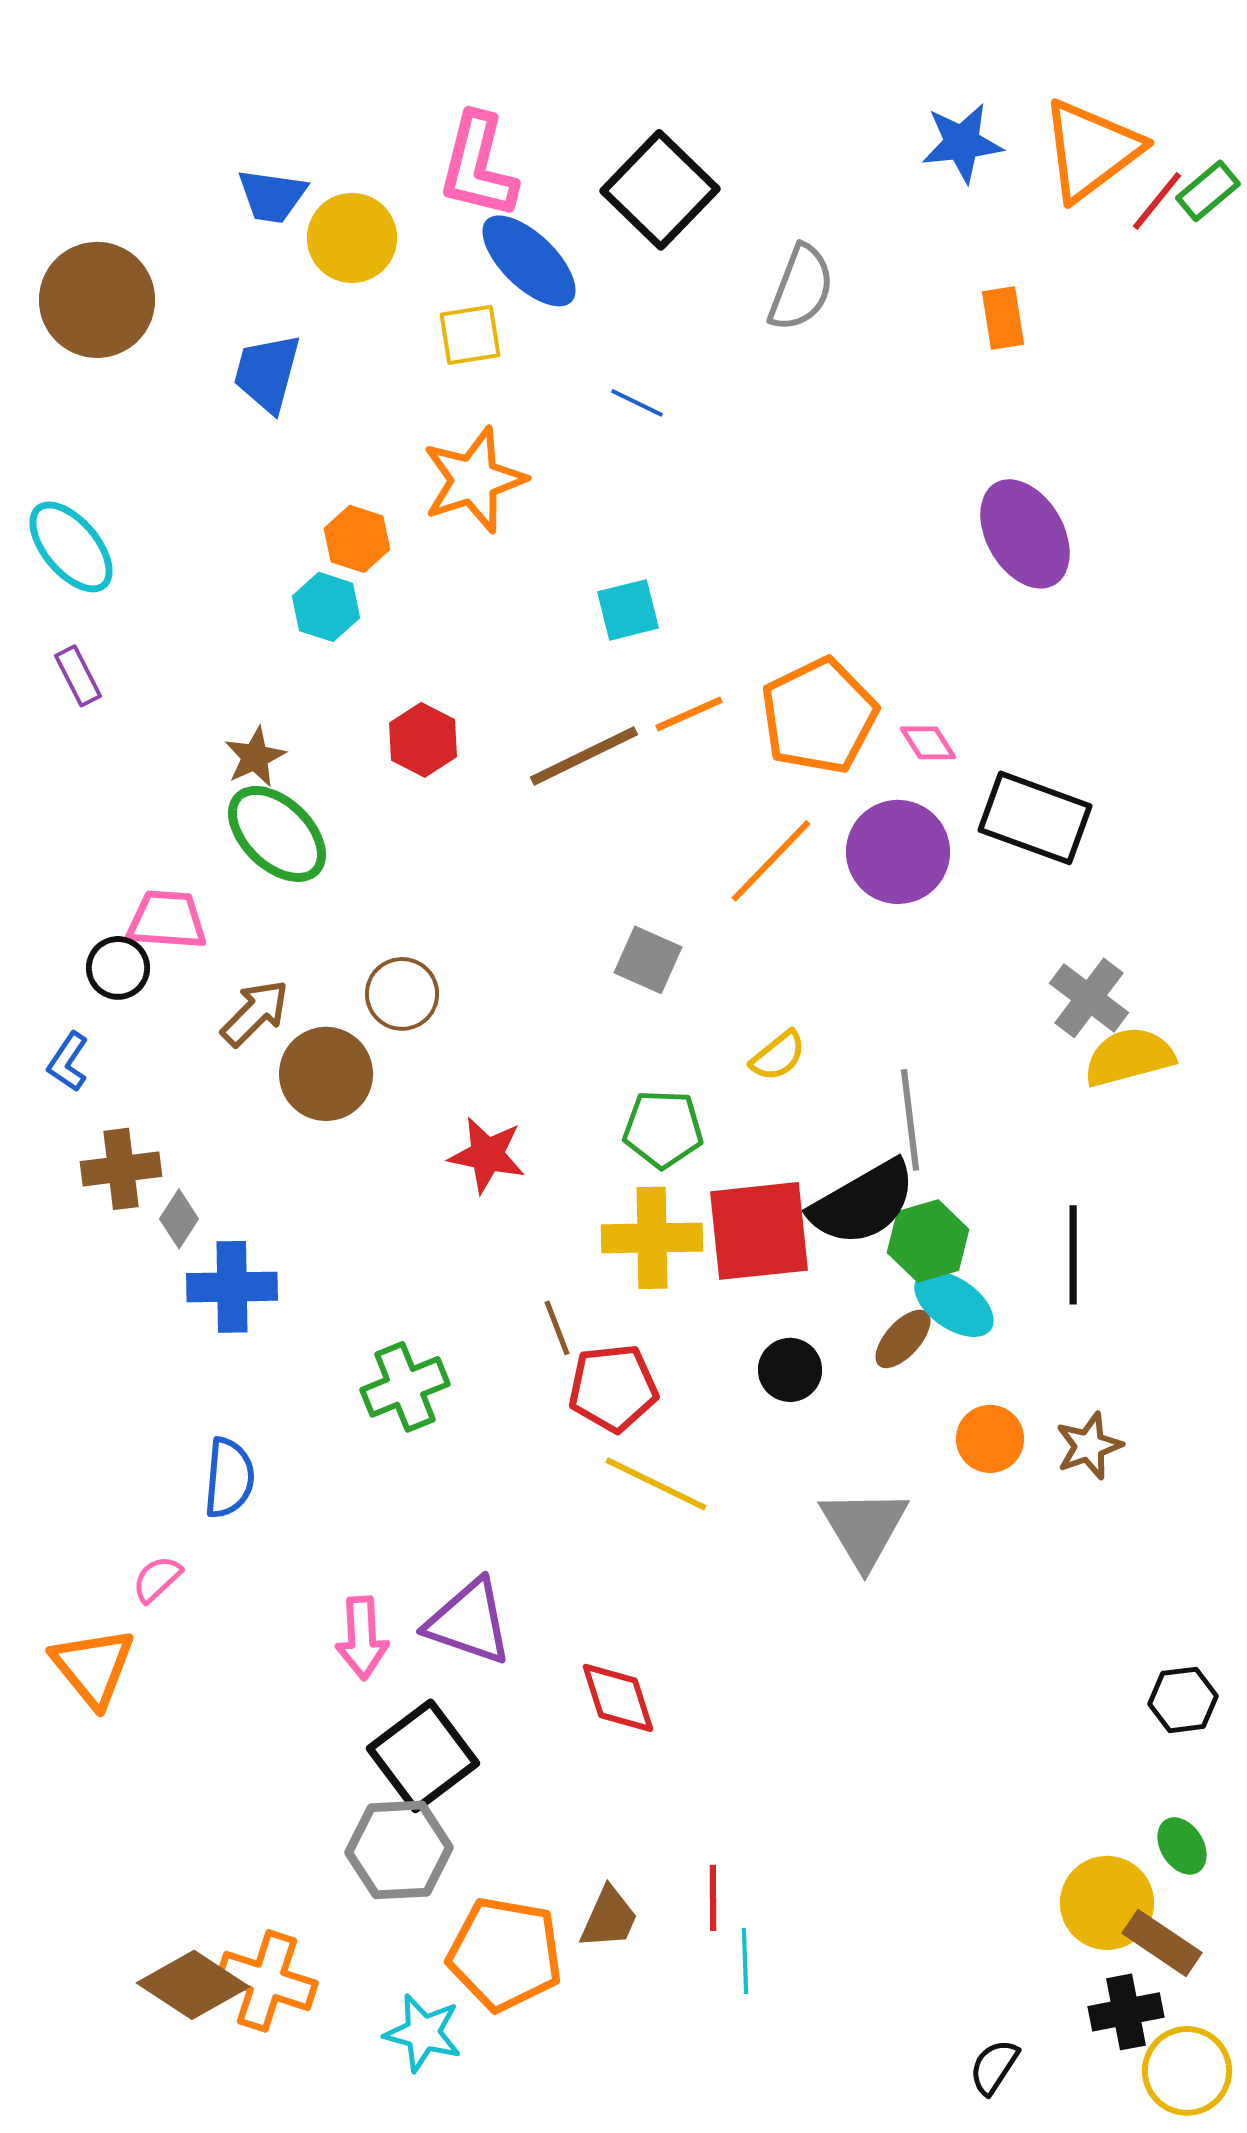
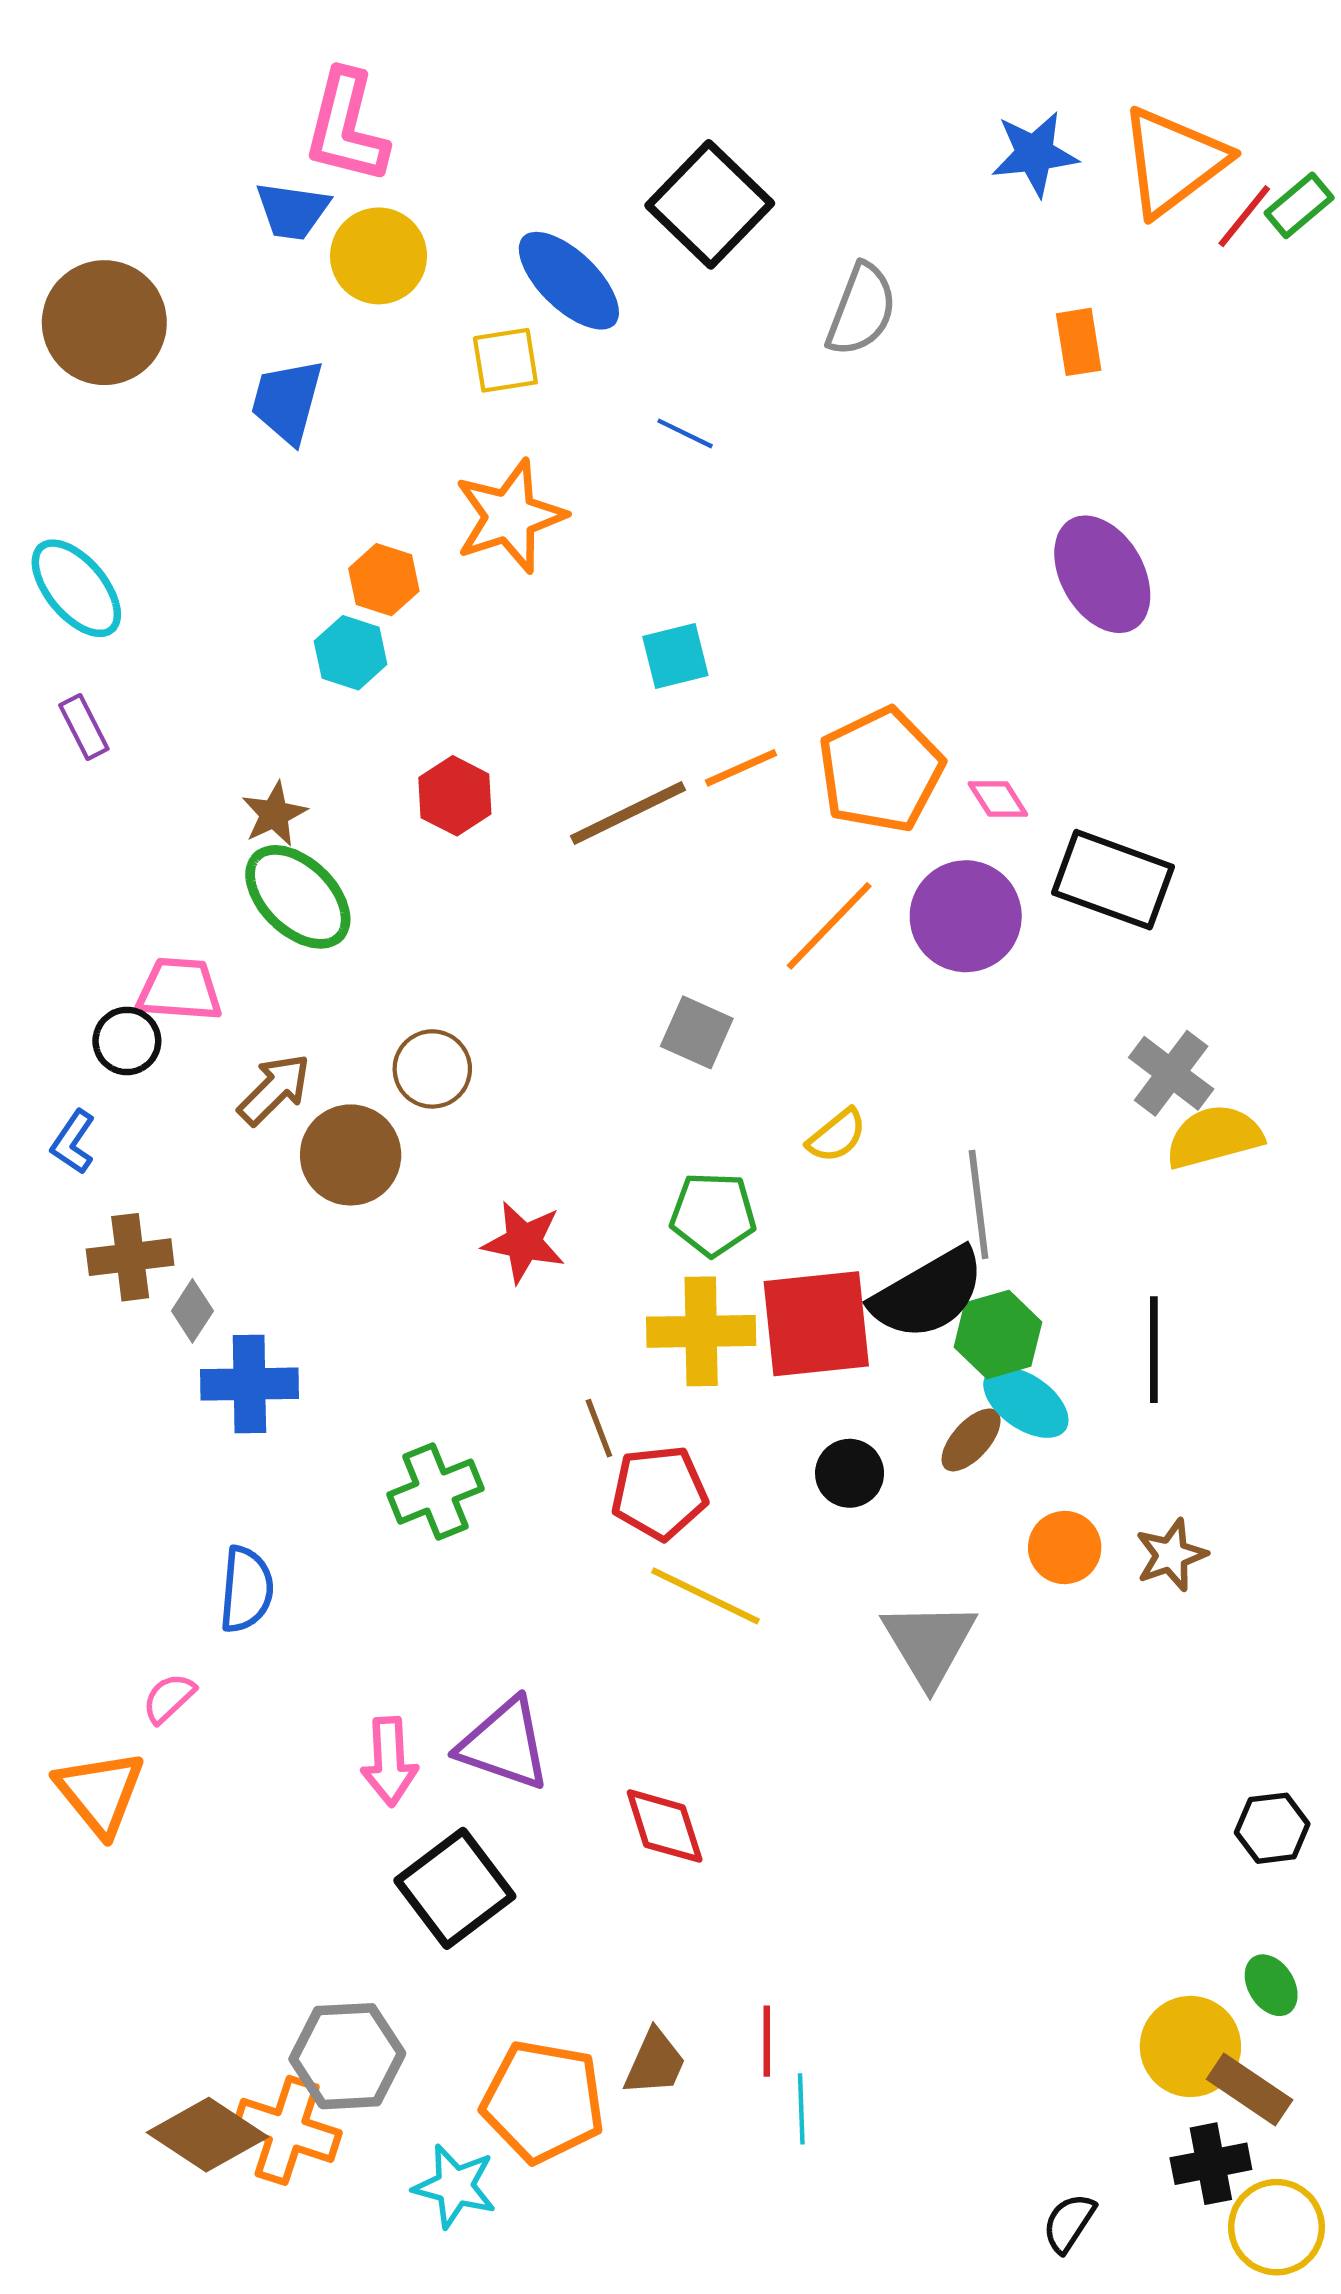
pink L-shape: (478, 166) -> (346, 127), moved
gray hexagon: (399, 1850) -> (347, 2056), moved

